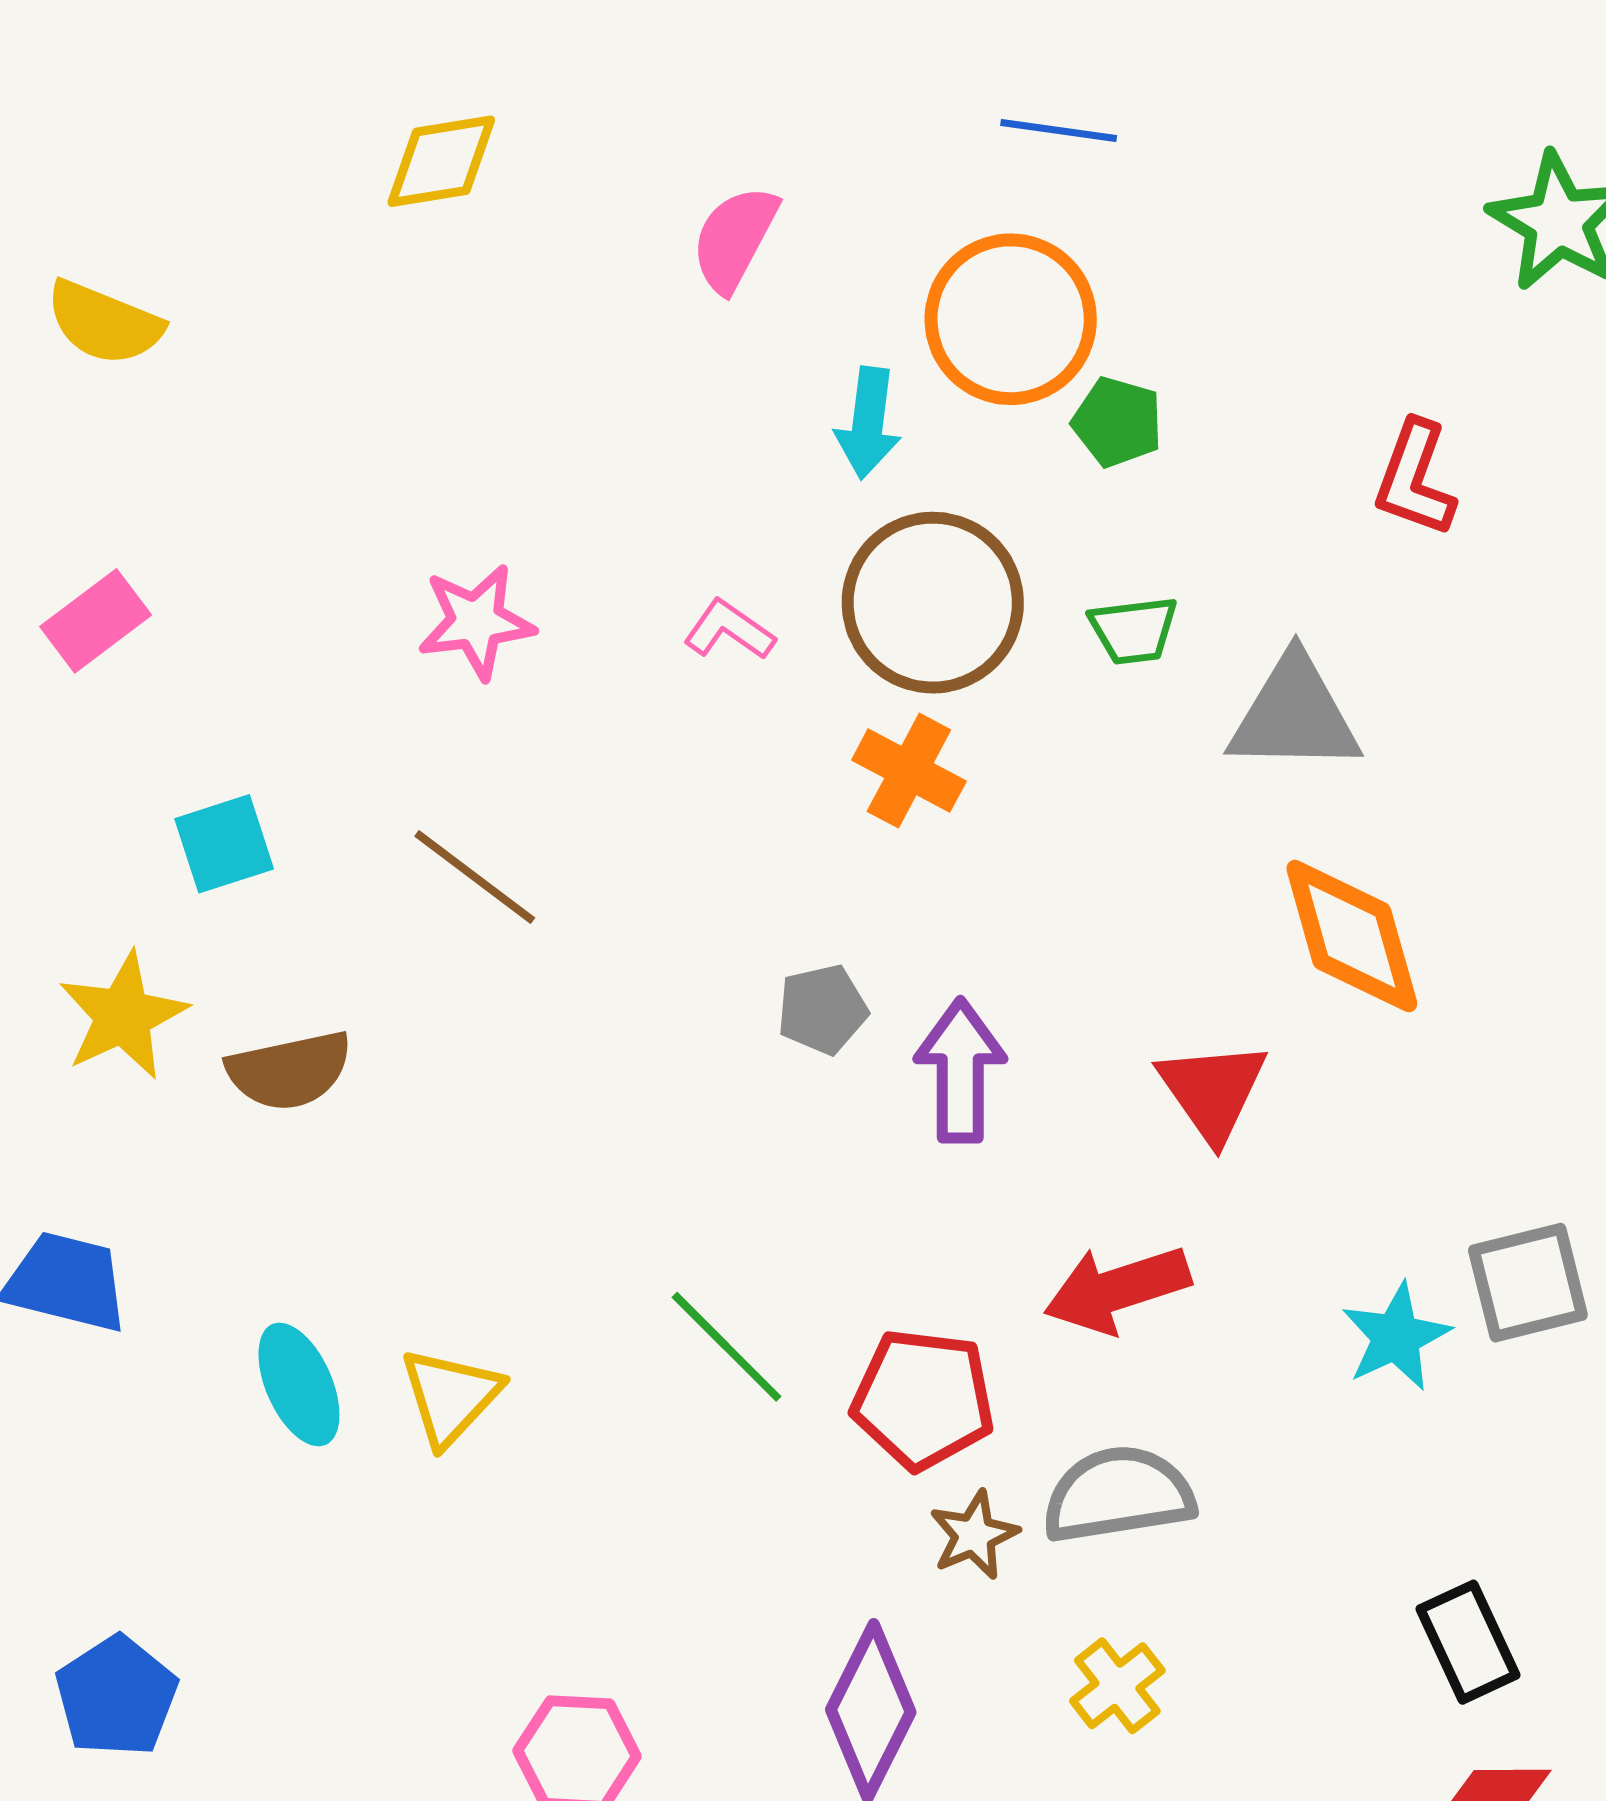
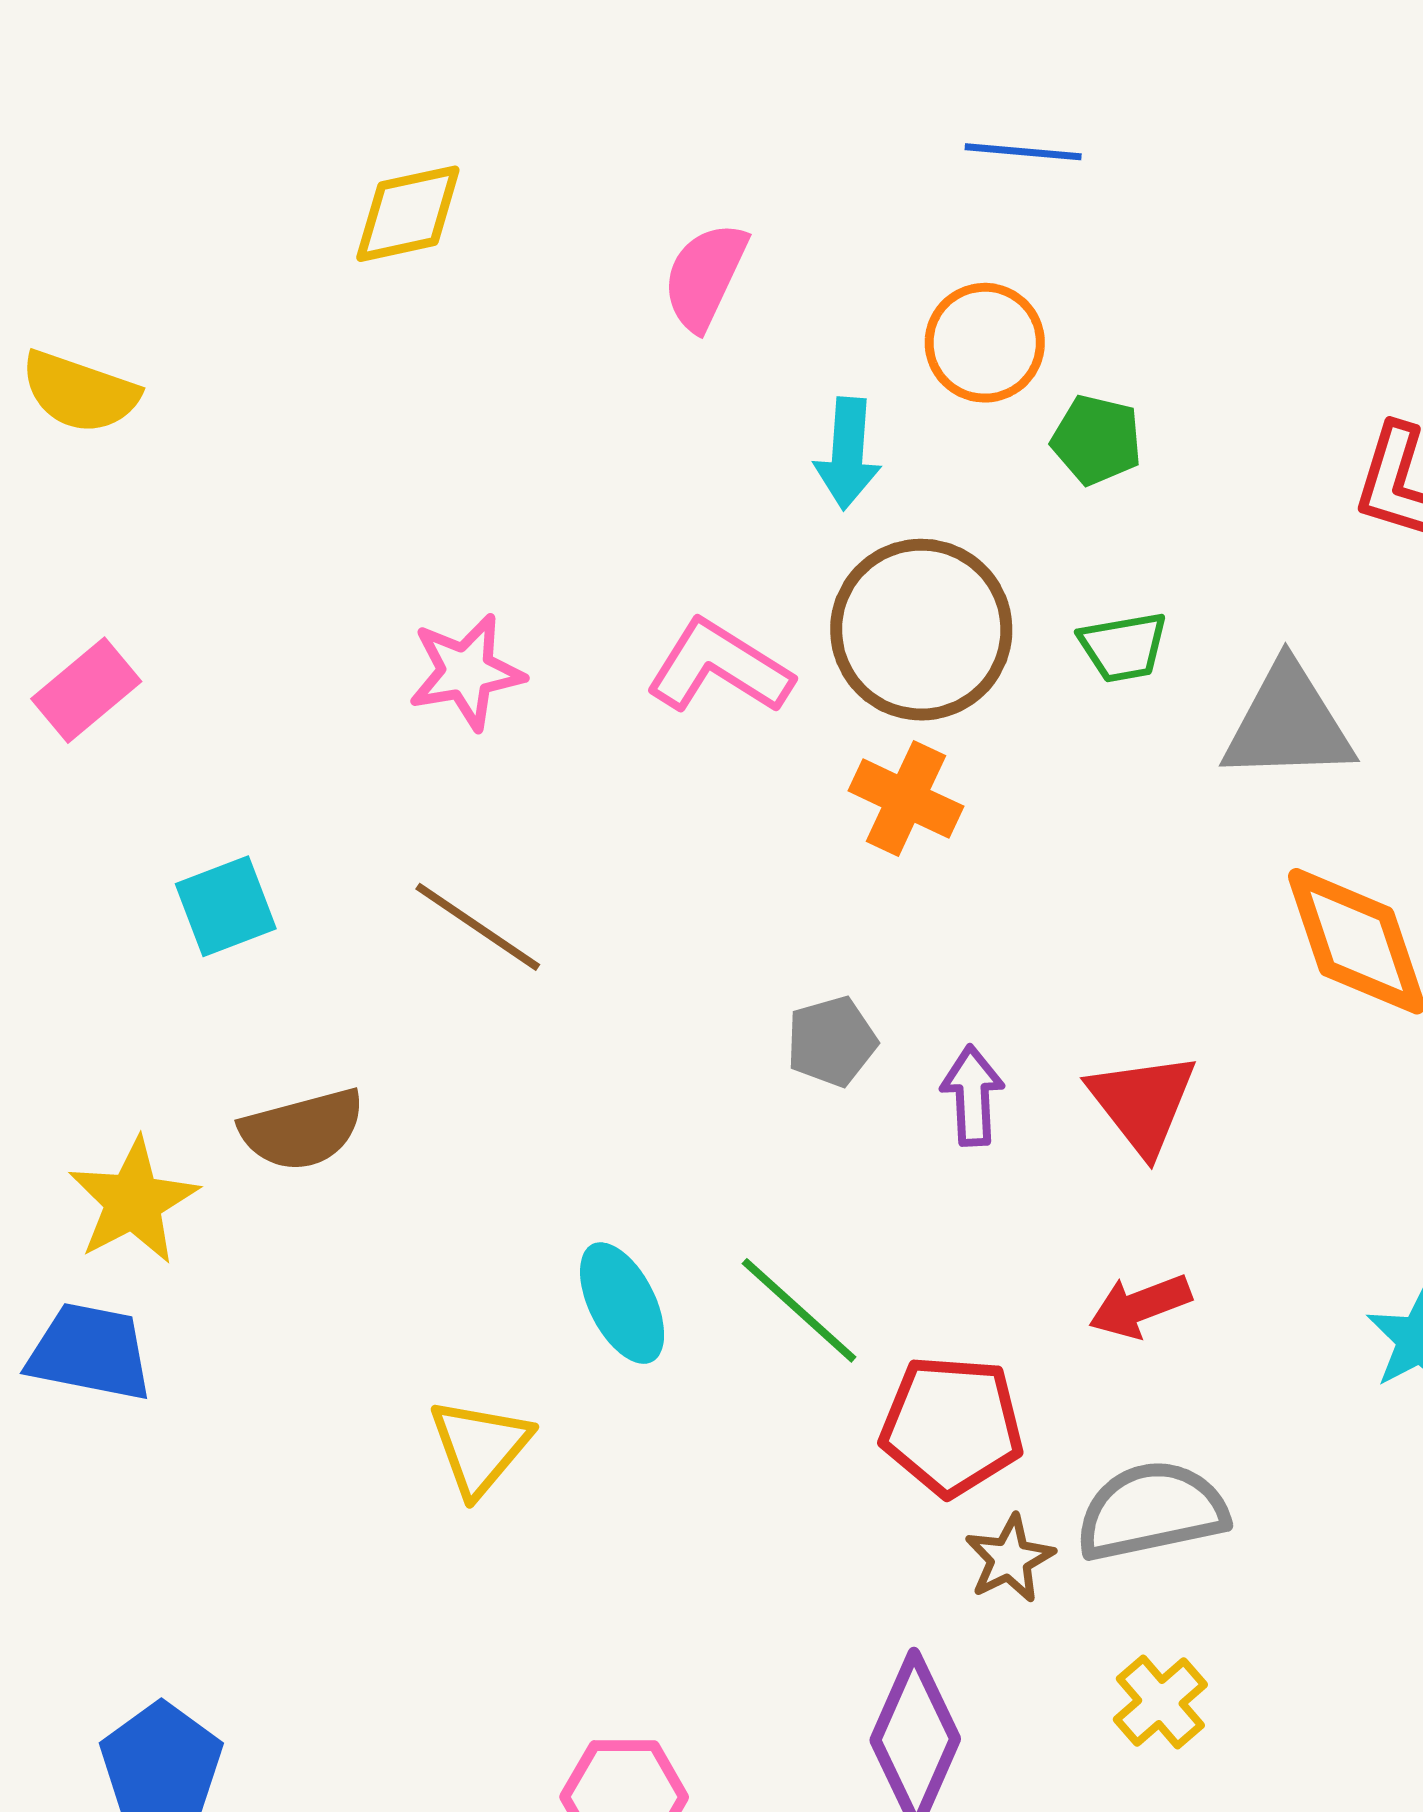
orange circle: (1011, 319) -> (985, 343), size x0.7
pink L-shape: (729, 630) -> (719, 667), size x1.6
yellow star: (123, 1016) -> (133, 1201), moved
purple arrow: (960, 1071) -> (972, 1096), size x0.7
red triangle: (1213, 1091) -> (1142, 1103), moved
red arrow: (1117, 1289) -> (1140, 1306), size x0.7
green line: (727, 1347) -> (799, 1310), moved
cyan ellipse: (299, 1384) -> (622, 1303), moved

